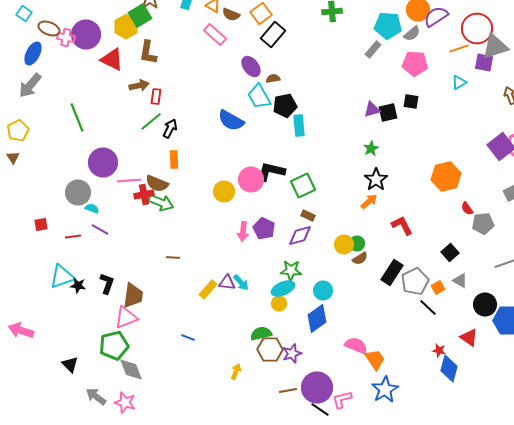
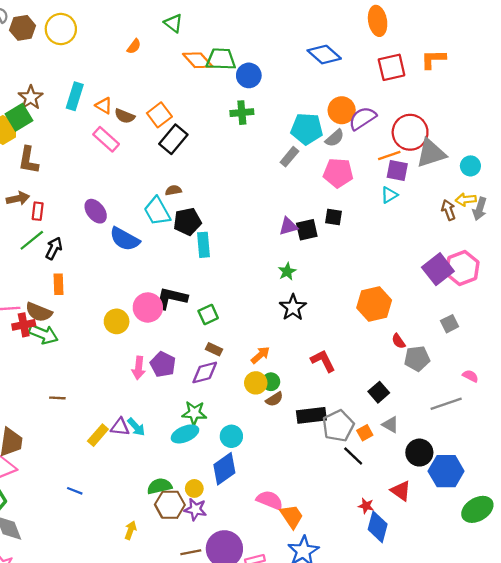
purple square: (484, 62) -> (397, 171), moved
purple ellipse: (251, 66) -> (96, 211), moved
green square: (303, 186) -> (208, 314), size x0.7
orange arrow: (369, 202) -> (260, 355), moved
black rectangle: (392, 272) -> (311, 415), turned 50
yellow circle: (279, 304) -> (194, 488), moved
purple star: (292, 354) -> (195, 509), turned 30

